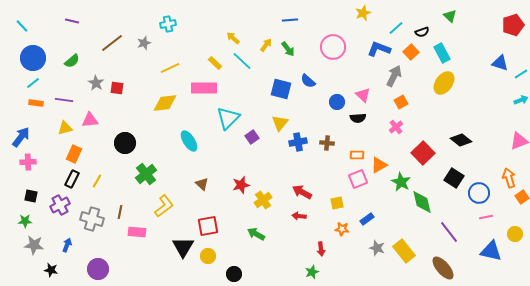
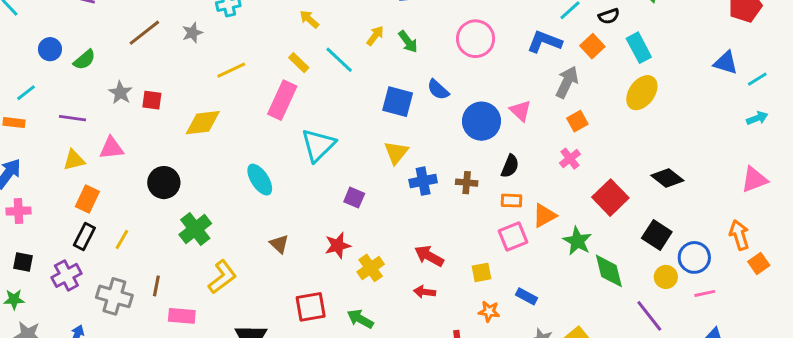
yellow arrow: (233, 38) -> (309, 19), moved
blue circle: (33, 58) -> (50, 49), moved, size x0.6
pink rectangle: (204, 88) -> (282, 100), turned -65
blue circle: (337, 102) -> (482, 121), size x1.6
orange rectangle: (36, 103) -> (14, 123), moved
yellow diamond: (165, 103) -> (203, 123), moved
black semicircle: (358, 118) -> (510, 166), moved, turned -63
purple square: (252, 137) -> (354, 198), moved, turned -32
blue rectangle: (367, 219) -> (526, 296), turned 64
red square: (208, 226) -> (311, 307), moved
yellow circle: (515, 234) -> (666, 277), moved

